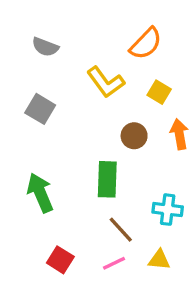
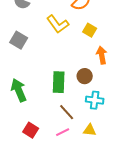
brown circle: (134, 136) -> (85, 76), moved

